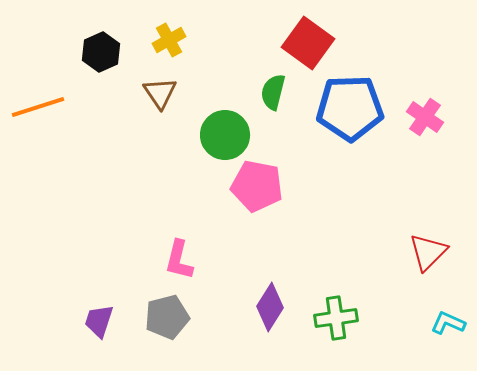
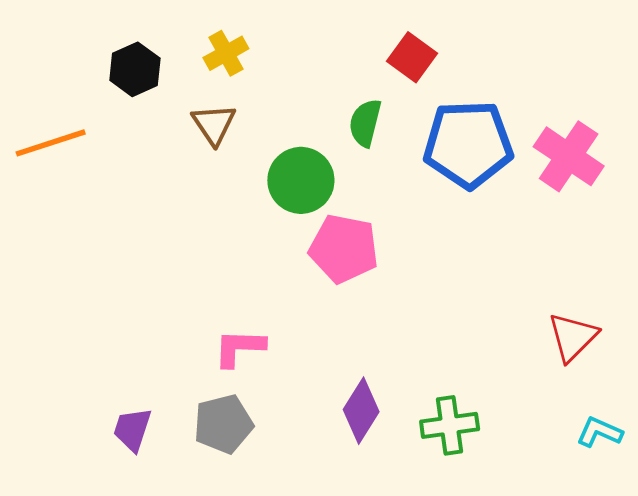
red square: (308, 43) -> (412, 57), size x0.7
pink cross: (425, 117) -> (569, 156), size x1.4
pink L-shape: (179, 260) -> (239, 348), turned 78

